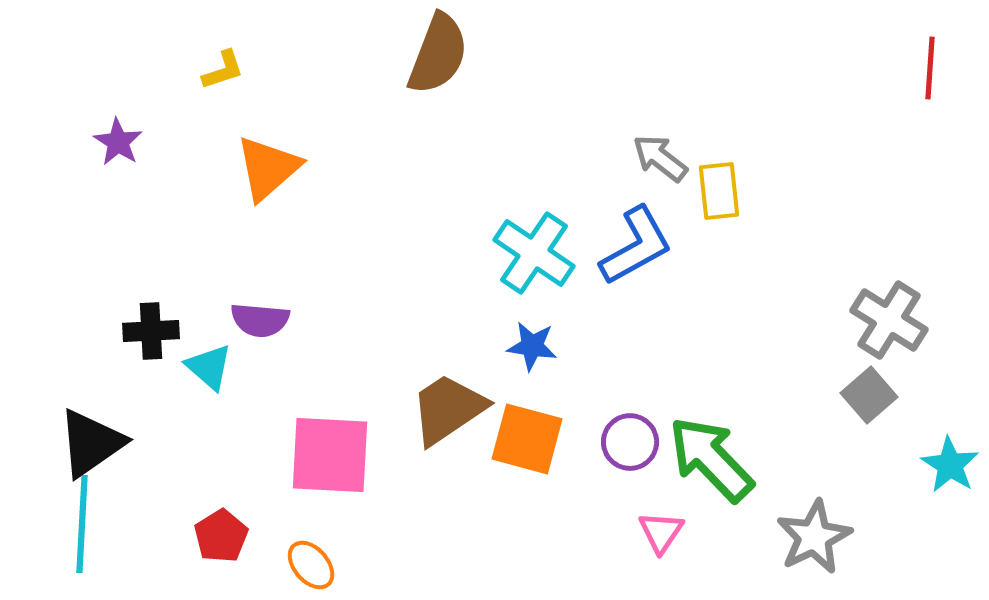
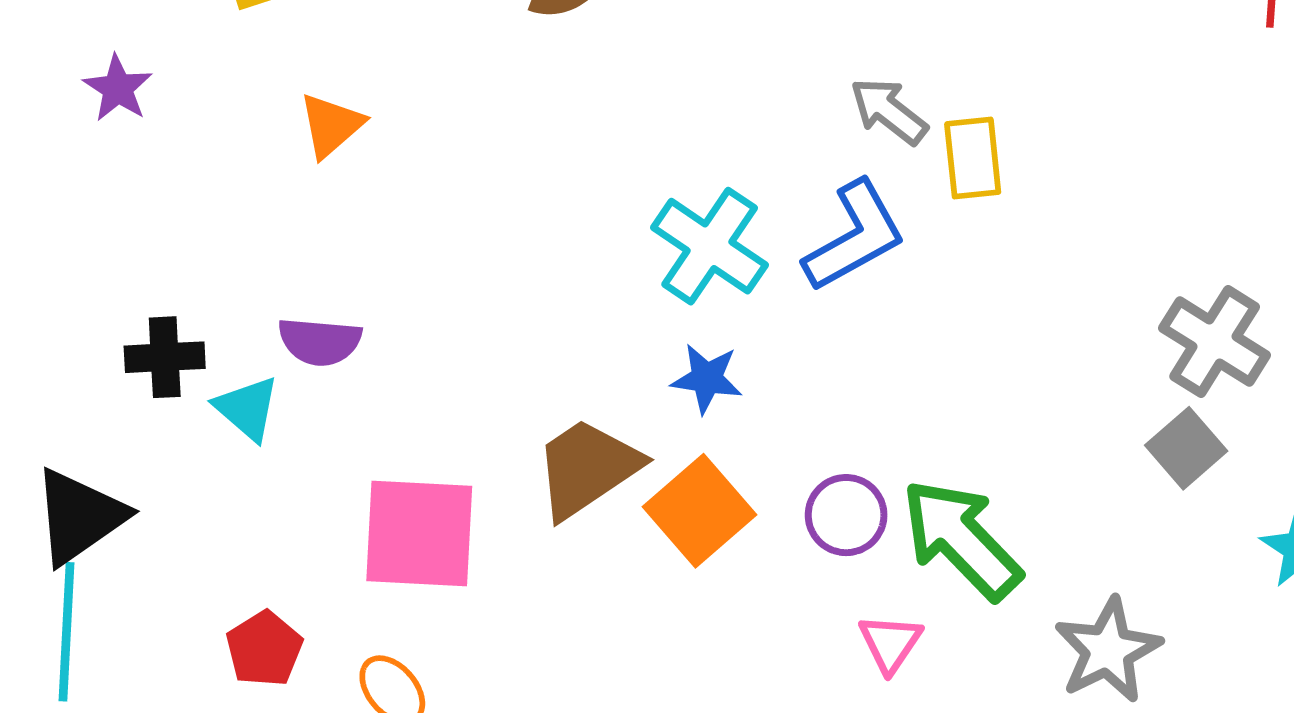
orange triangle: (268, 168) -> (331, 125), size x0.7
orange square: (527, 439) -> (700, 511), turned 34

